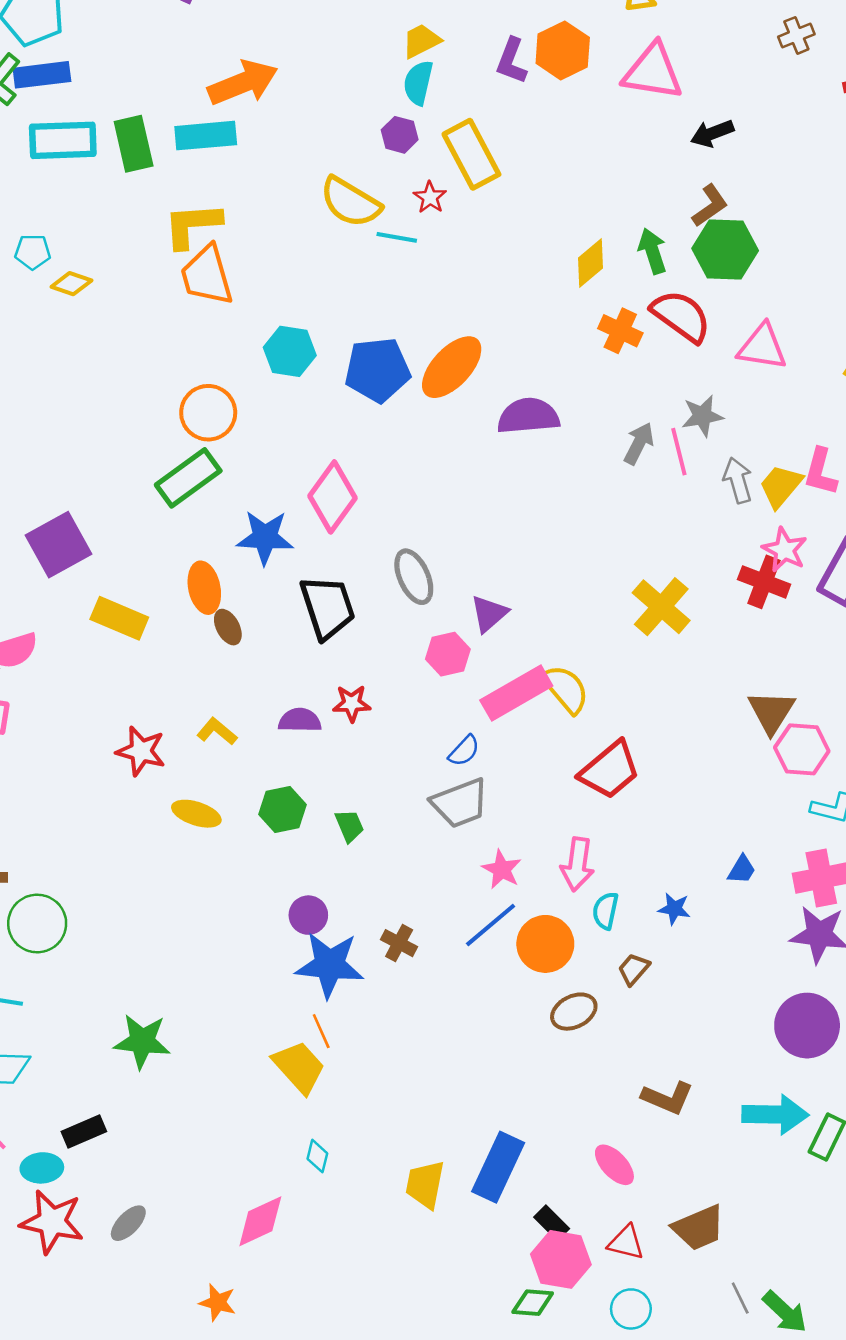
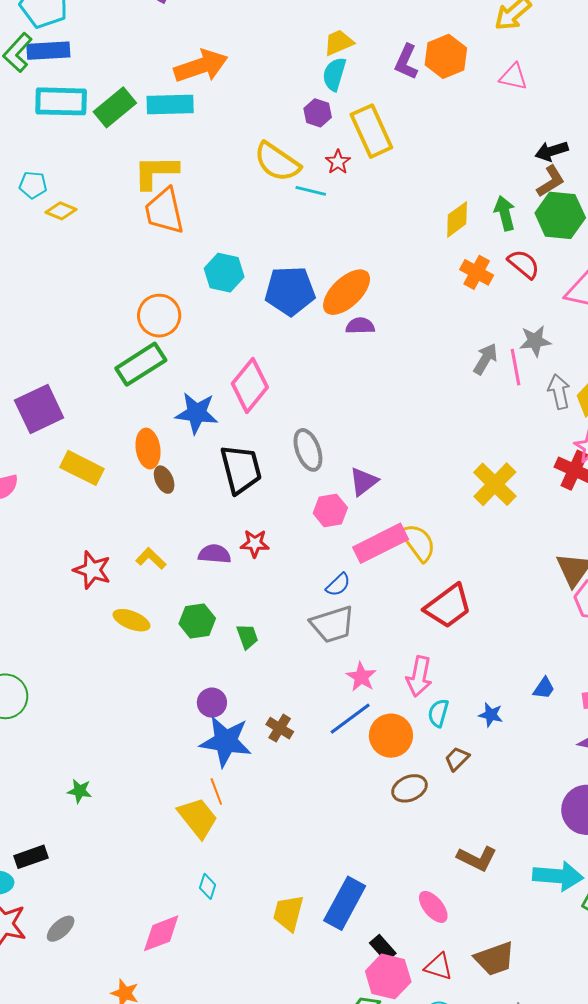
pink triangle: (653, 72) -> (513, 77), size x0.6
black arrow: (712, 133) -> (552, 151), moved
green rectangle: (134, 144) -> (115, 107), turned 60
red semicircle: (681, 316) -> (524, 264), size x0.7
purple semicircle: (528, 416) -> (360, 326), moved, size x0.6
green star: (142, 1041) -> (80, 791), size x0.6

